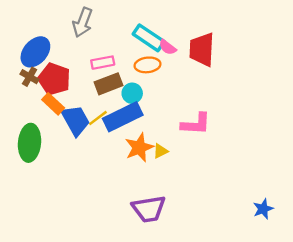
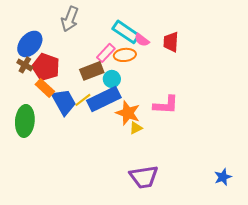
red trapezoid: (202, 50) -> (171, 42), size x0.7
pink rectangle: (103, 63) -> (106, 53), moved, turned -36
orange star: (139, 148) -> (128, 113), moved, turned -30
purple trapezoid: (149, 209) -> (144, 177), moved

